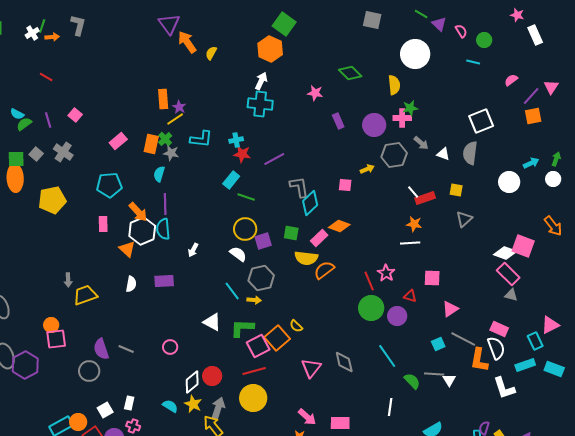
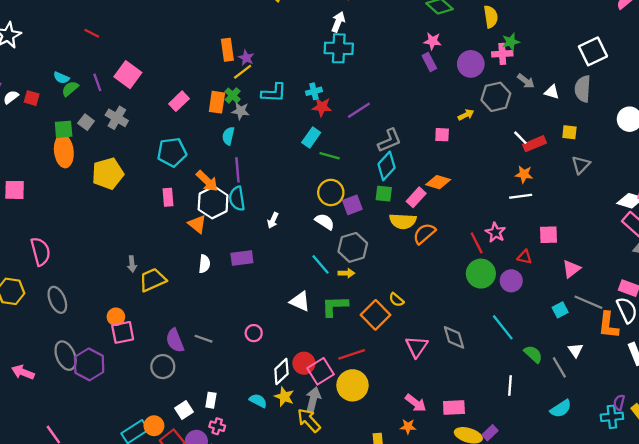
pink star: (315, 93) -> (433, 41), moved
pink square: (75, 115) -> (128, 75), size x1.6
gray L-shape: (299, 187) -> (390, 140), turned 80
cyan diamond: (310, 203) -> (387, 166), moved
pink square: (258, 346) -> (321, 371), moved
gray line: (434, 374) -> (559, 367), moved, turned 60

